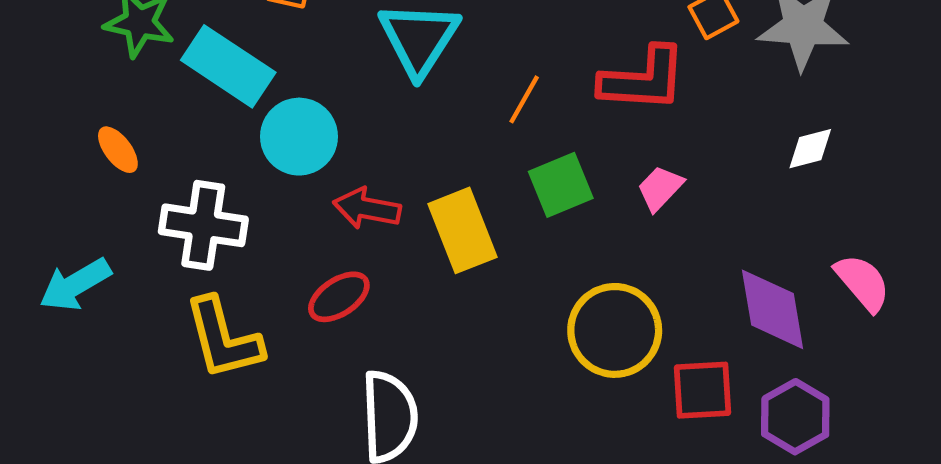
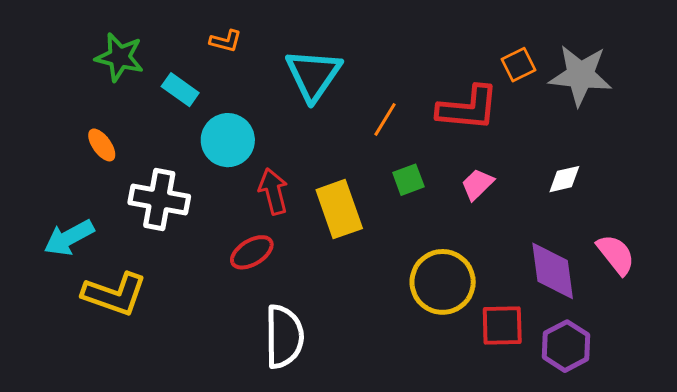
cyan rectangle: (228, 66) -> (180, 90), size x0.6
white diamond: (810, 149) -> (564, 179), moved
green square: (561, 185) -> (408, 180), size x0.7
red arrow: (367, 208) -> (273, 191), turned 63
yellow L-shape: (223, 339) -> (114, 294), moved, turned -58

